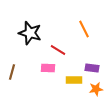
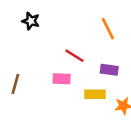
black star: (30, 33) -> (31, 21), moved, size x0.6
purple rectangle: (92, 68) -> (109, 70), moved

